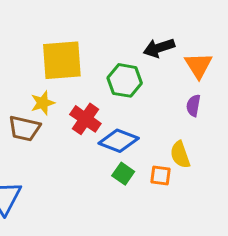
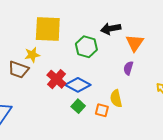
red cross: (85, 119) -> (56, 79), moved

